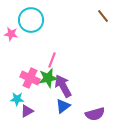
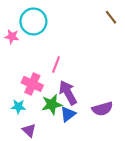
green star: (48, 78) -> (52, 104), moved
purple triangle: (27, 111) -> (29, 130), moved, turned -48
purple semicircle: (95, 114) -> (102, 109), moved

